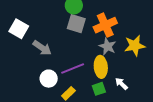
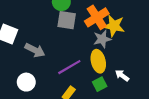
gray star: (107, 46) -> (102, 39), turned -30
yellow star: (135, 46) -> (114, 26), moved, turned 30
white circle: (49, 79) -> (26, 82), moved

